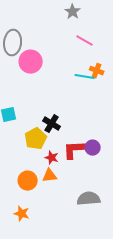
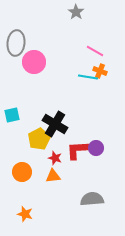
pink line: (85, 41) -> (95, 51), moved
black cross: (52, 124) -> (55, 124), size x1.4
orange circle: (28, 181) -> (22, 172), moved

